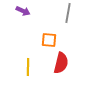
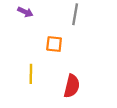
red semicircle: (61, 63) -> (72, 86), moved

